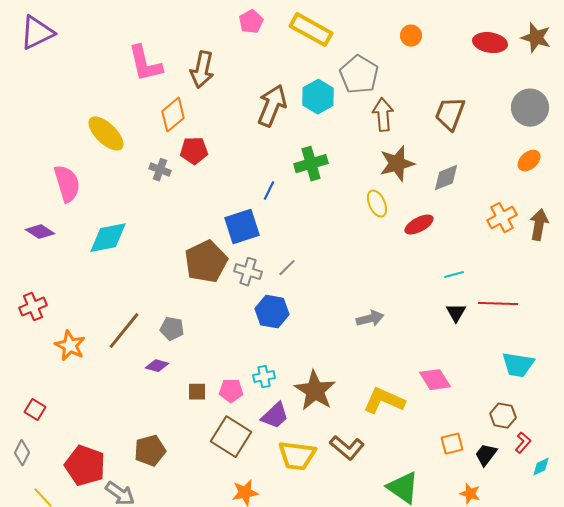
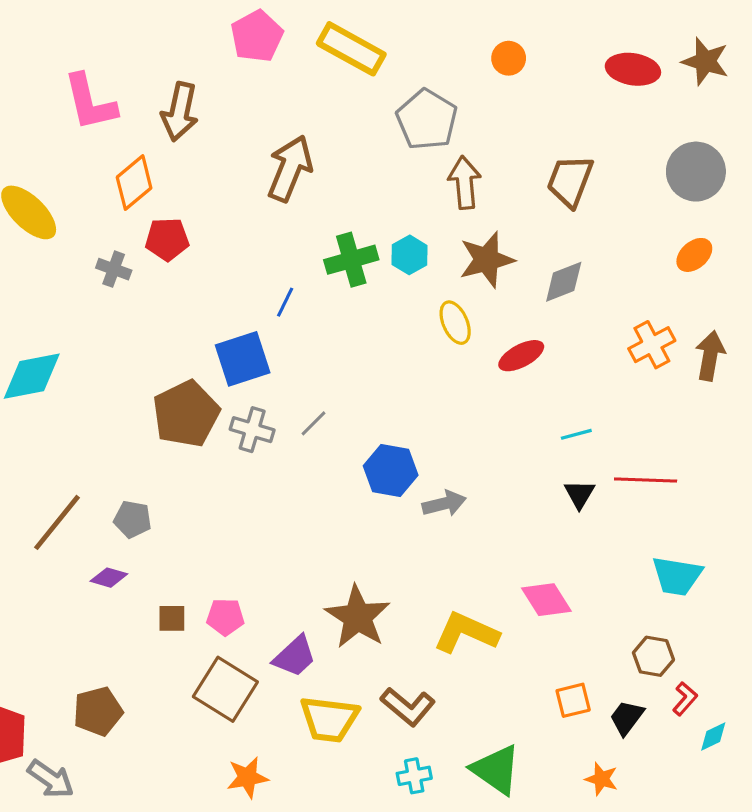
pink pentagon: (251, 22) -> (257, 36), size x1.4
cyan hexagon: (318, 97) -> (409, 255), moved, size x0.7
blue hexagon: (272, 312) -> (391, 471), moved
cyan cross: (264, 377) -> (414, 776), moved

